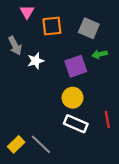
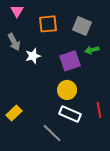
pink triangle: (27, 12) -> (17, 11), moved
yellow rectangle: (16, 144) -> (14, 113), moved
gray line: (41, 144) -> (52, 133), moved

